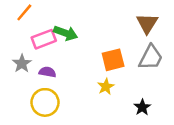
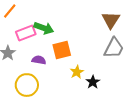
orange square: (113, 60) -> (62, 50), moved
purple semicircle: (47, 72) -> (39, 60), moved
black star: (142, 107) -> (93, 82), moved

